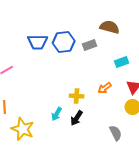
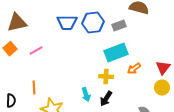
cyan rectangle: (122, 62) -> (116, 53), moved, size x1.6
cyan arrow: (57, 114) -> (86, 95), turned -48

